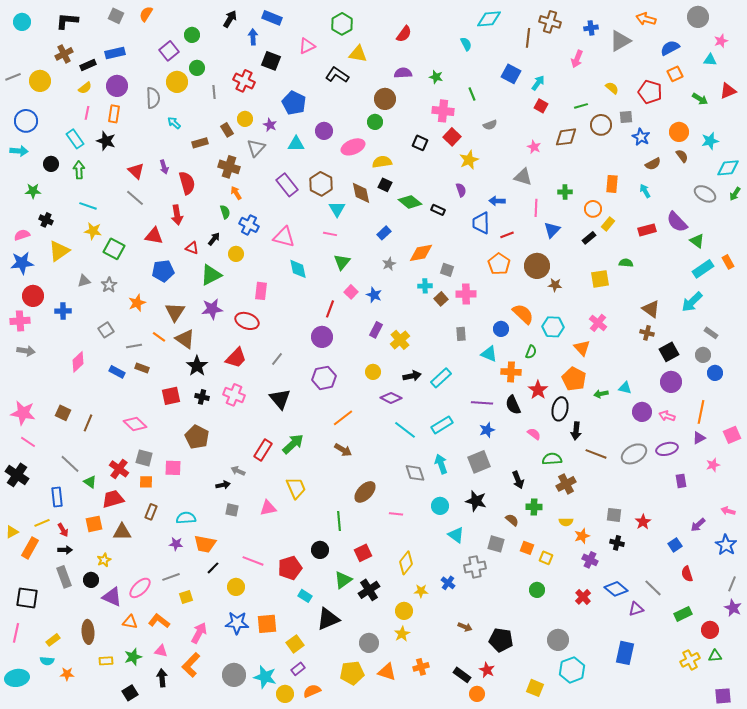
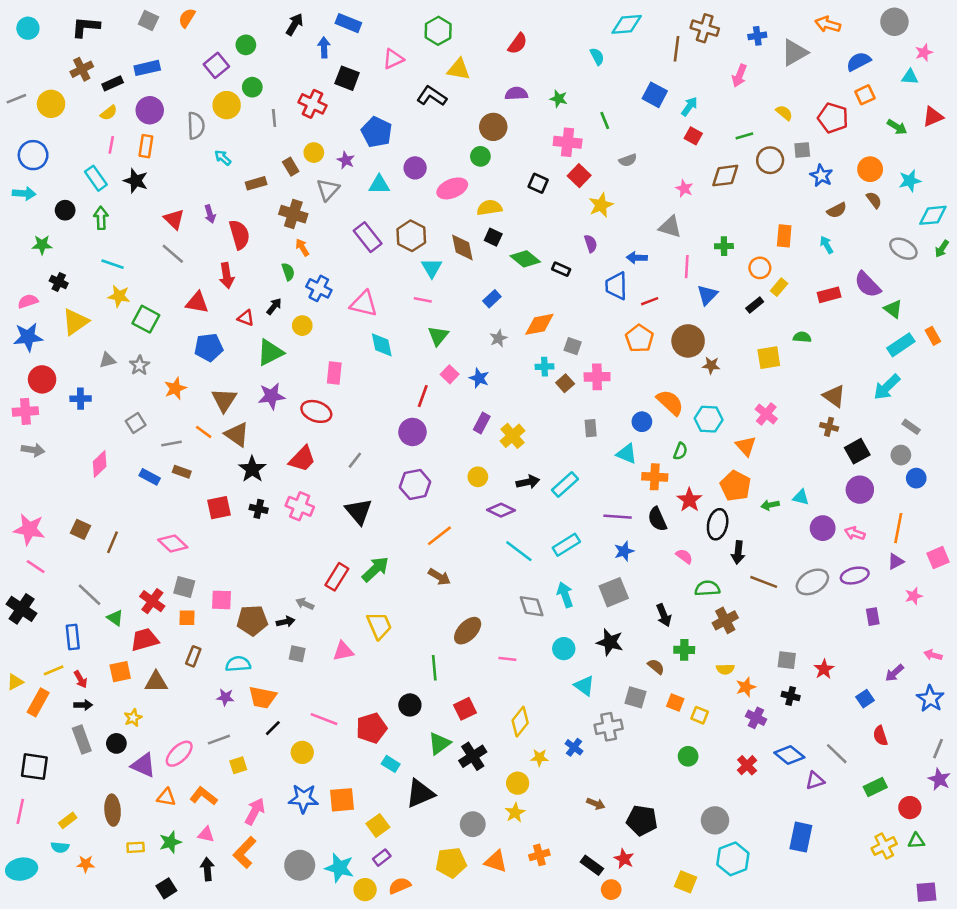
brown pentagon: (197, 437) -> (252, 620), moved, turned -30

